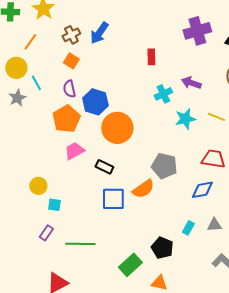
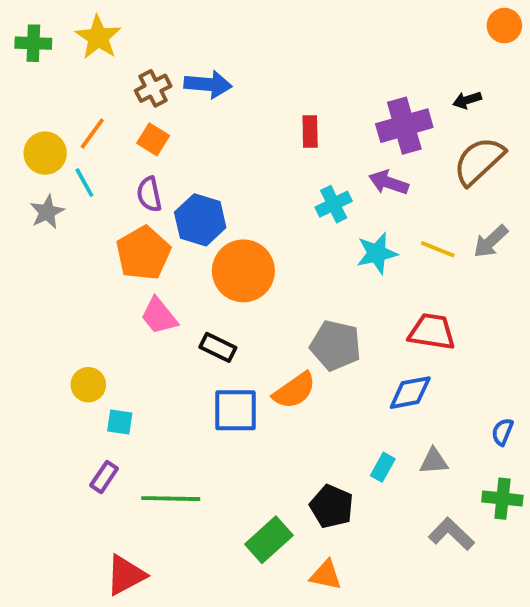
purple cross: (197, 31) -> (404, 126), moved
blue arrow: (99, 33) -> (208, 84), turned -120
orange line: (30, 42) -> (92, 133), moved
pink trapezoid: (74, 151) -> (159, 316), turned -100

